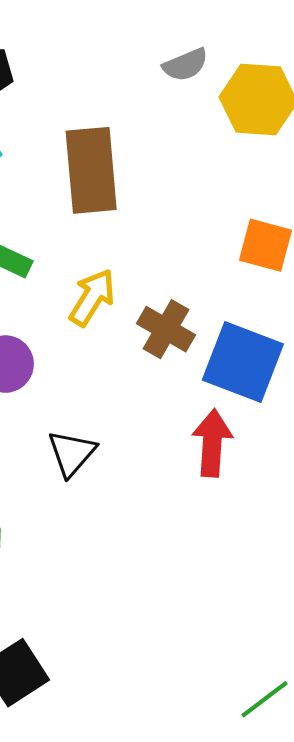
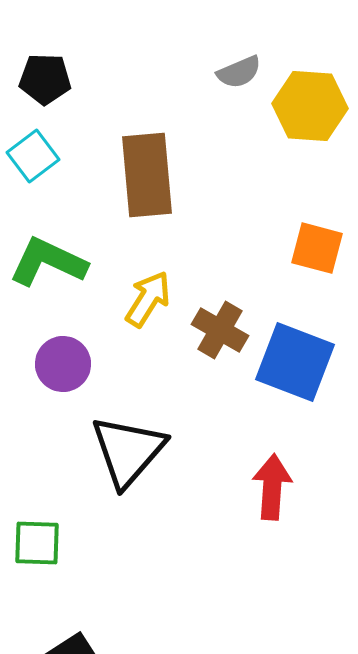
red arrow: (212, 443) -> (272, 487), moved
black triangle: (72, 453) -> (128, 451), size x1.6

